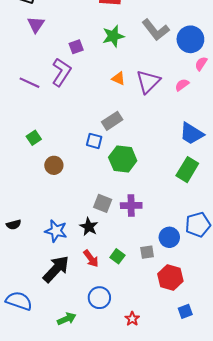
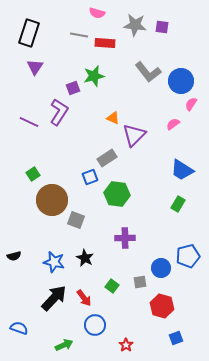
green star: (113, 36) -> (94, 76), moved
purple triangle: (148, 82) -> (134, 135), moved
blue square: (94, 141) -> (90, 177), turned -35
brown circle: (54, 165) -> (52, 200), size x1.8
green rectangle: (187, 170) -> (178, 204), size x0.7
gray square: (103, 203) -> (76, 220), moved
red arrow: (91, 258) -> (84, 298), moved
blue semicircle: (19, 301) -> (19, 328), size x0.7

